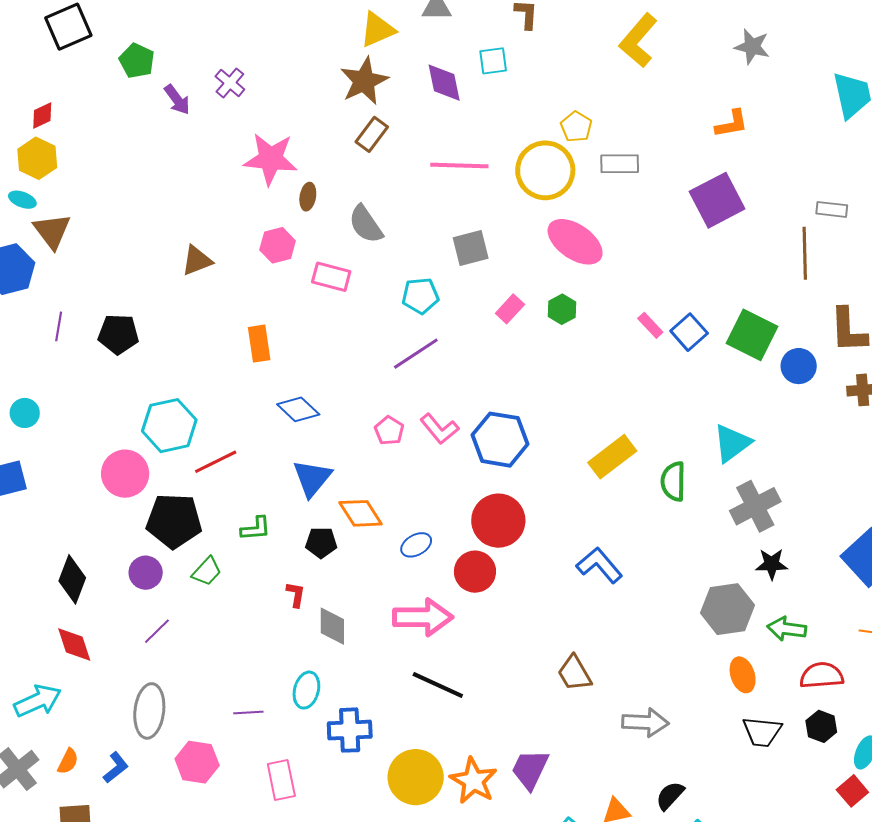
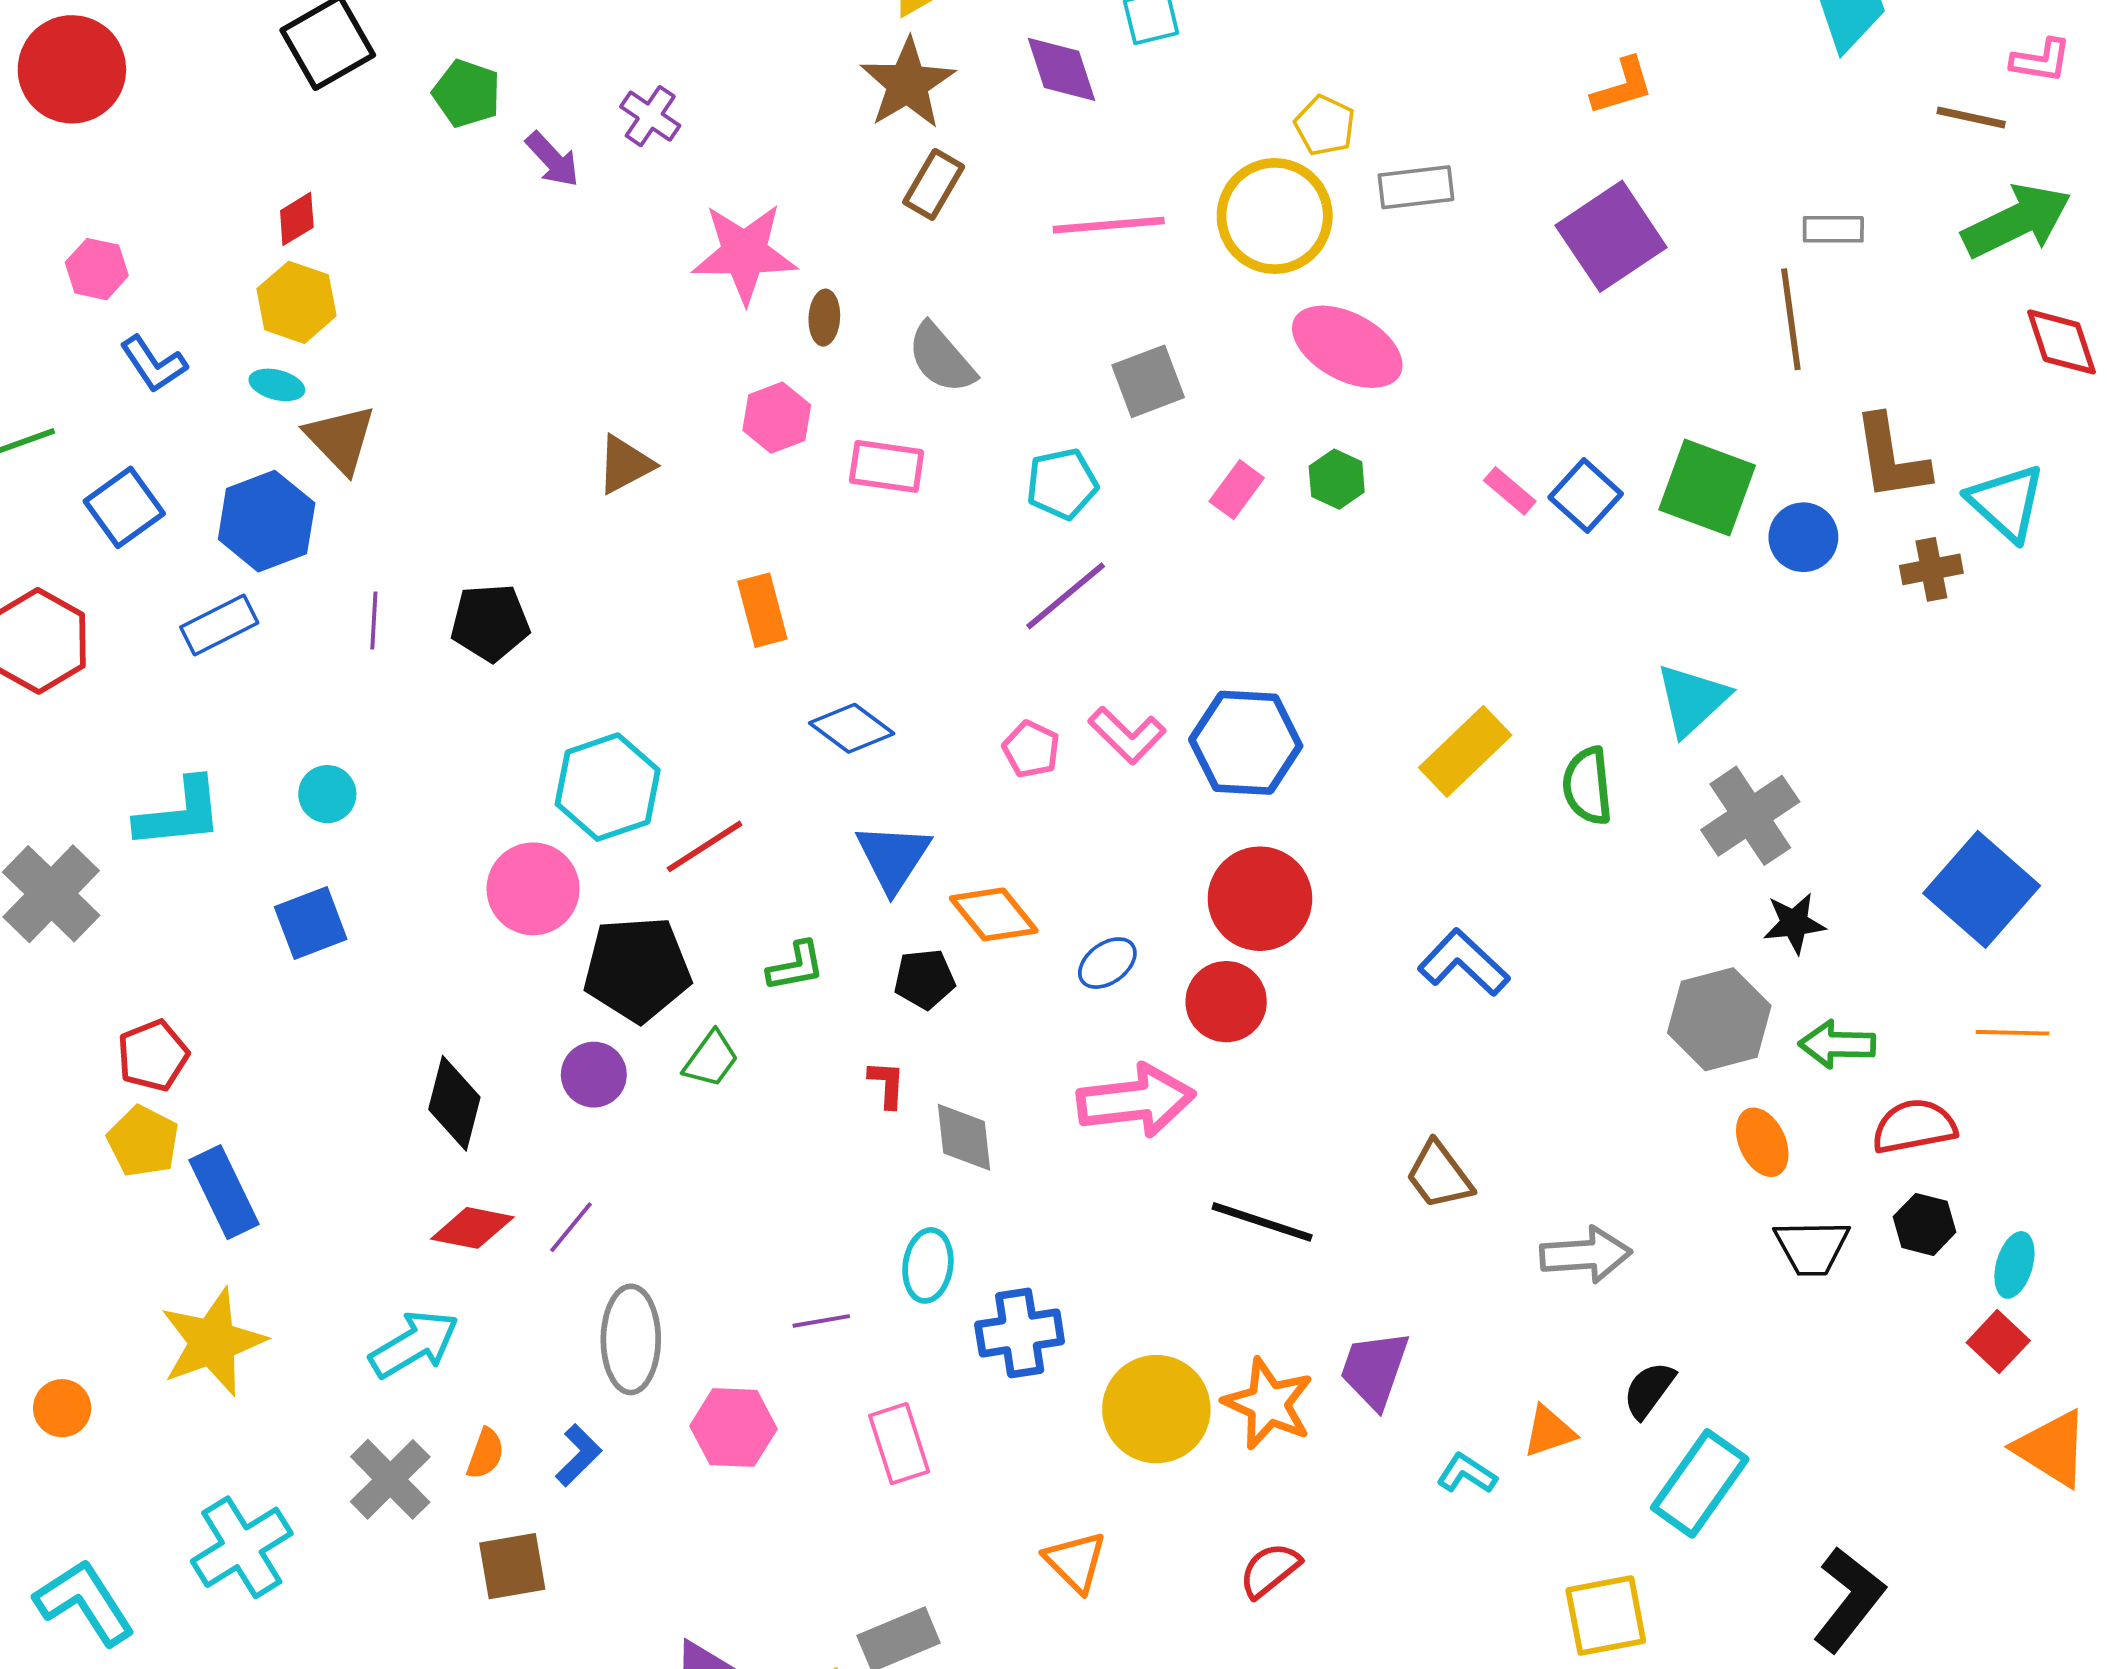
purple line: (157, 631) -> (571, 1227), moved
red diamond: (74, 644) -> (472, 1228), turned -54
black line: (438, 685) -> (1262, 1222), moved

